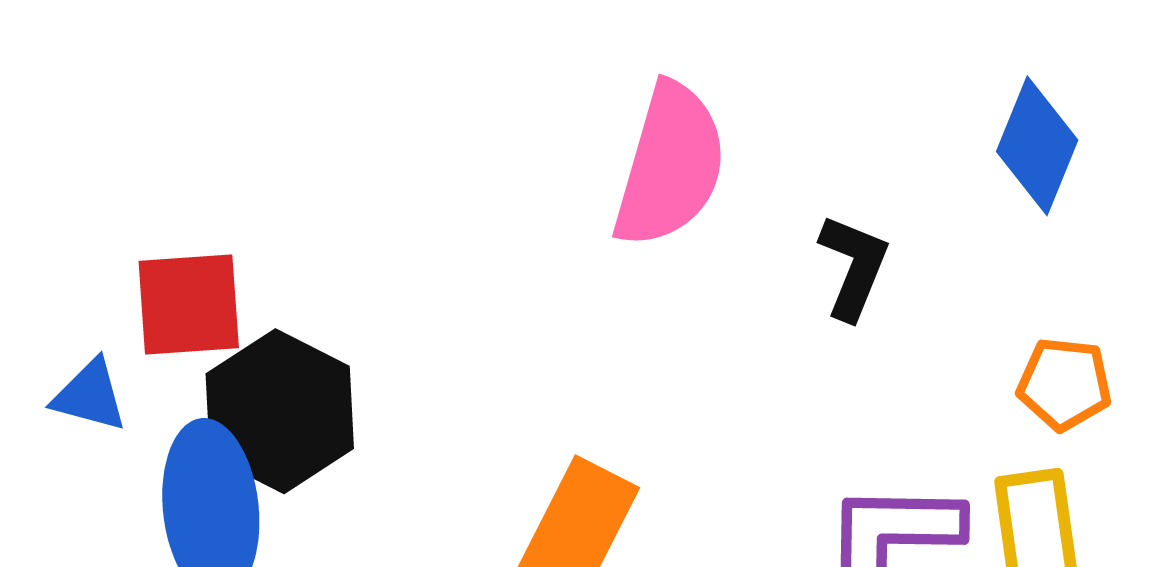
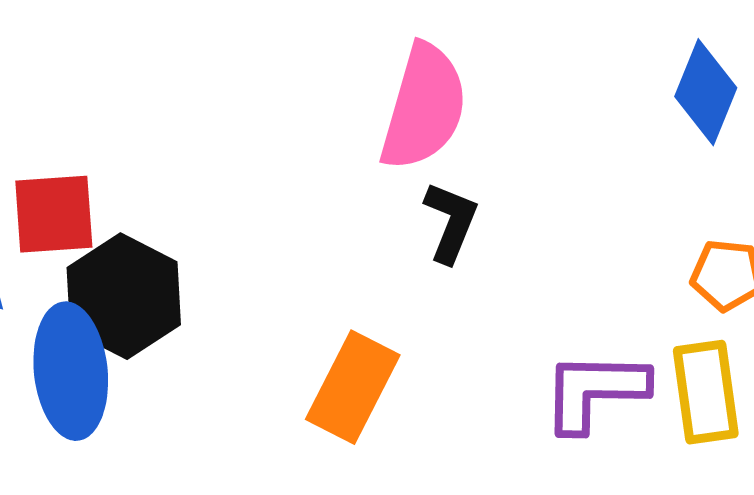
black L-shape: (854, 267) -> (451, 222), moved

